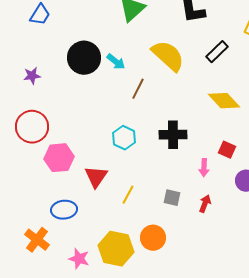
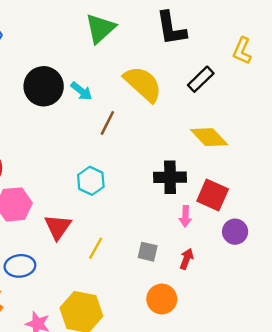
black cross: (173, 135) -> (170, 177), moved
red square: (227, 150) -> (213, 195), size x1.5
orange circle: (153, 238) -> (162, 299), moved

